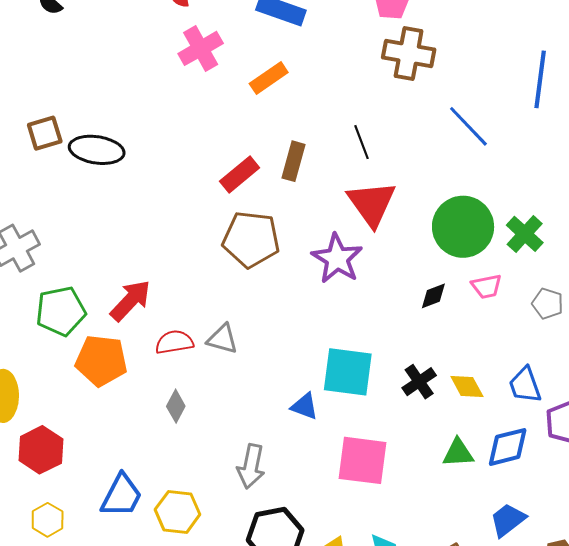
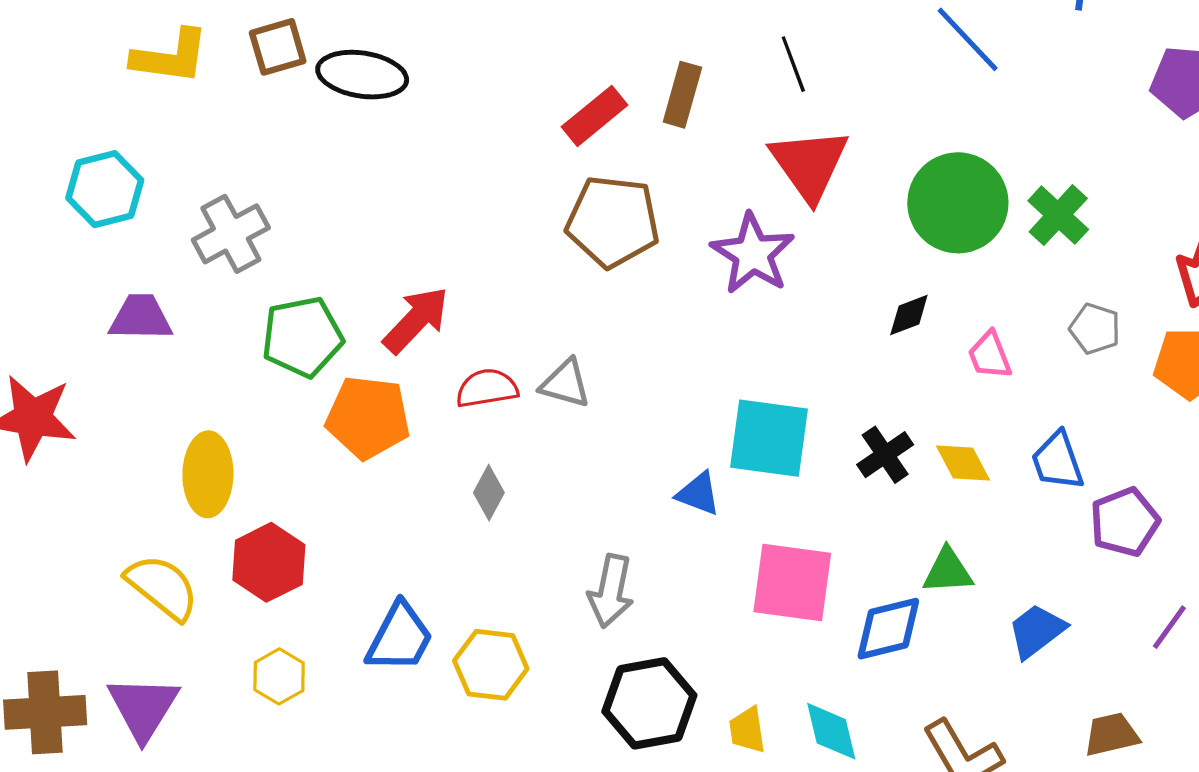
pink trapezoid: (487, 286) -> (990, 355), moved, turned 80
blue diamond: (508, 447) -> (888, 629), moved
blue trapezoid: (508, 520) -> (1037, 631), moved

